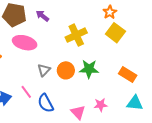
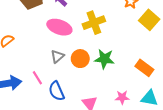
yellow square: (115, 33) -> (149, 20), moved
pink ellipse: (25, 43) -> (59, 27), moved
pink star: (101, 105) -> (122, 97), moved

